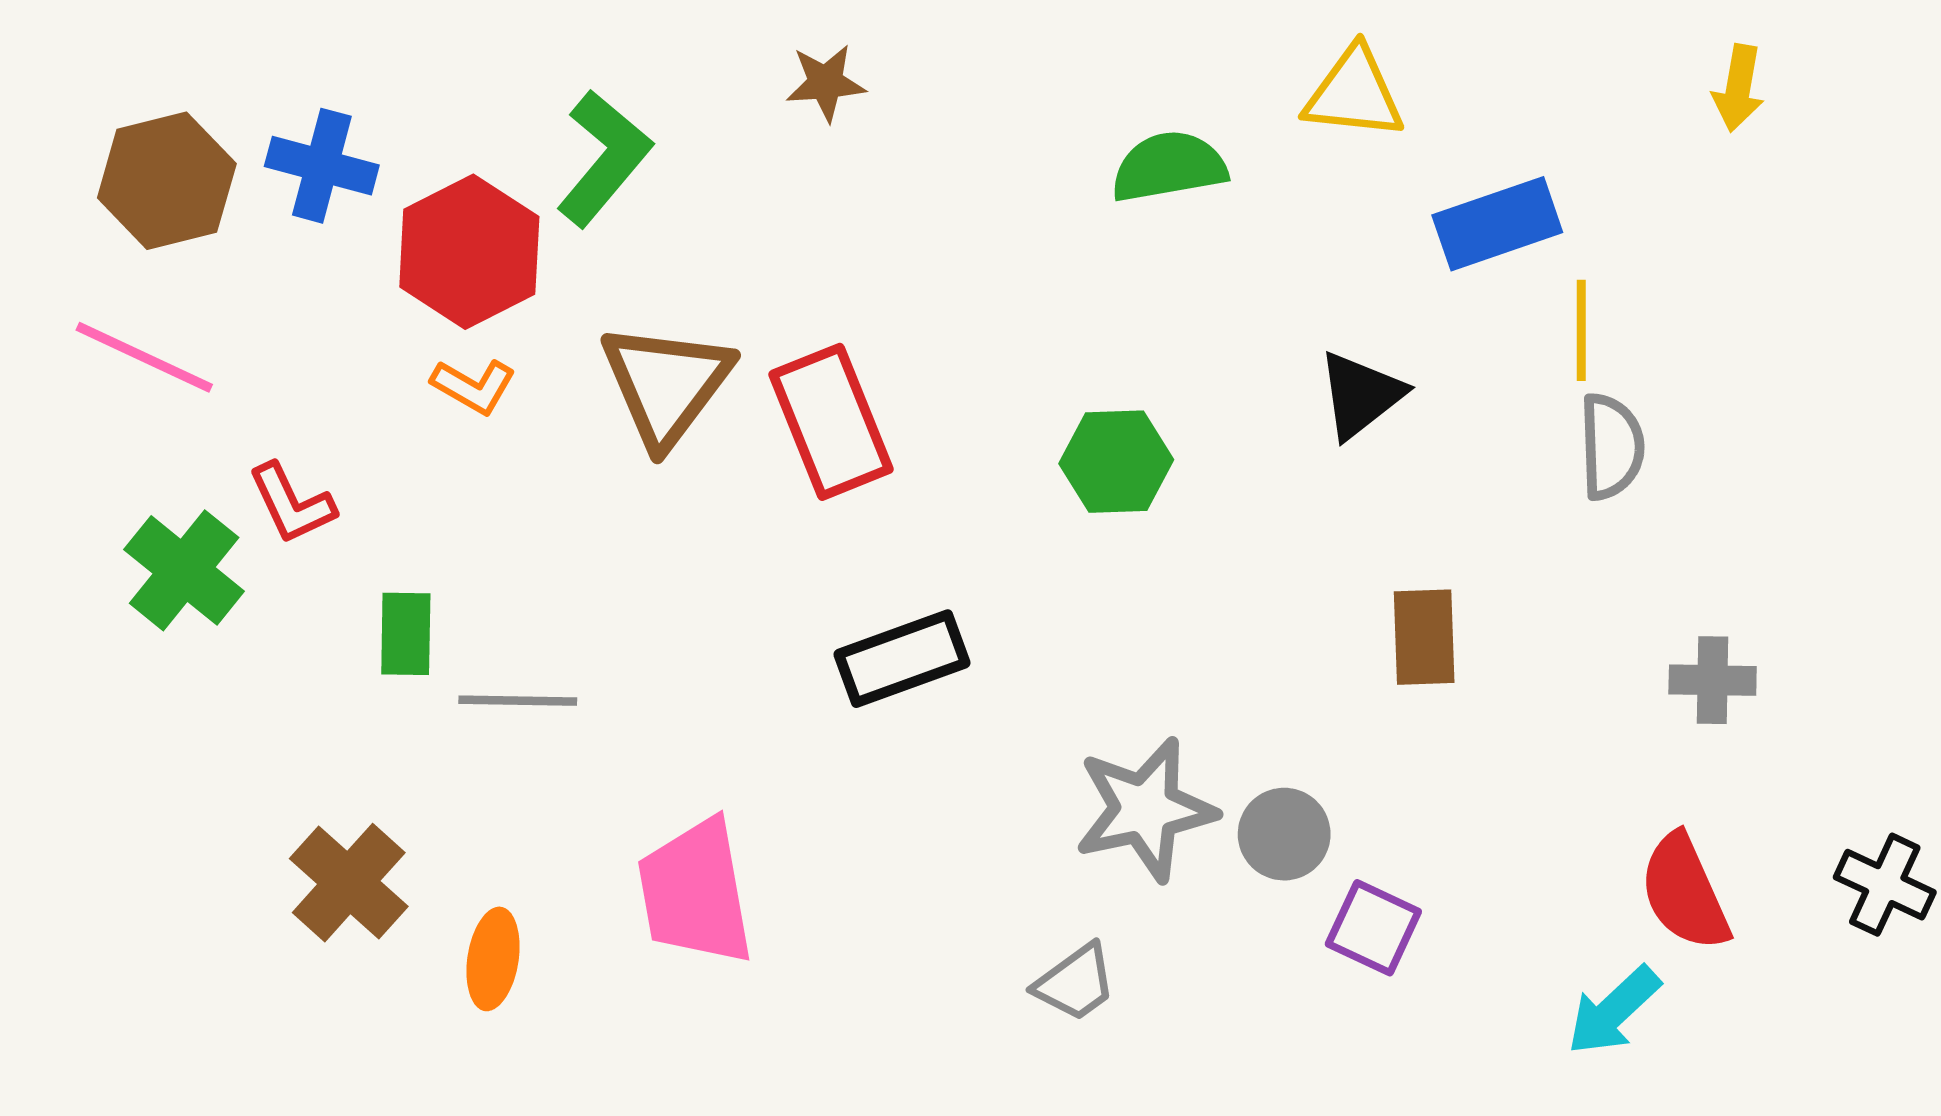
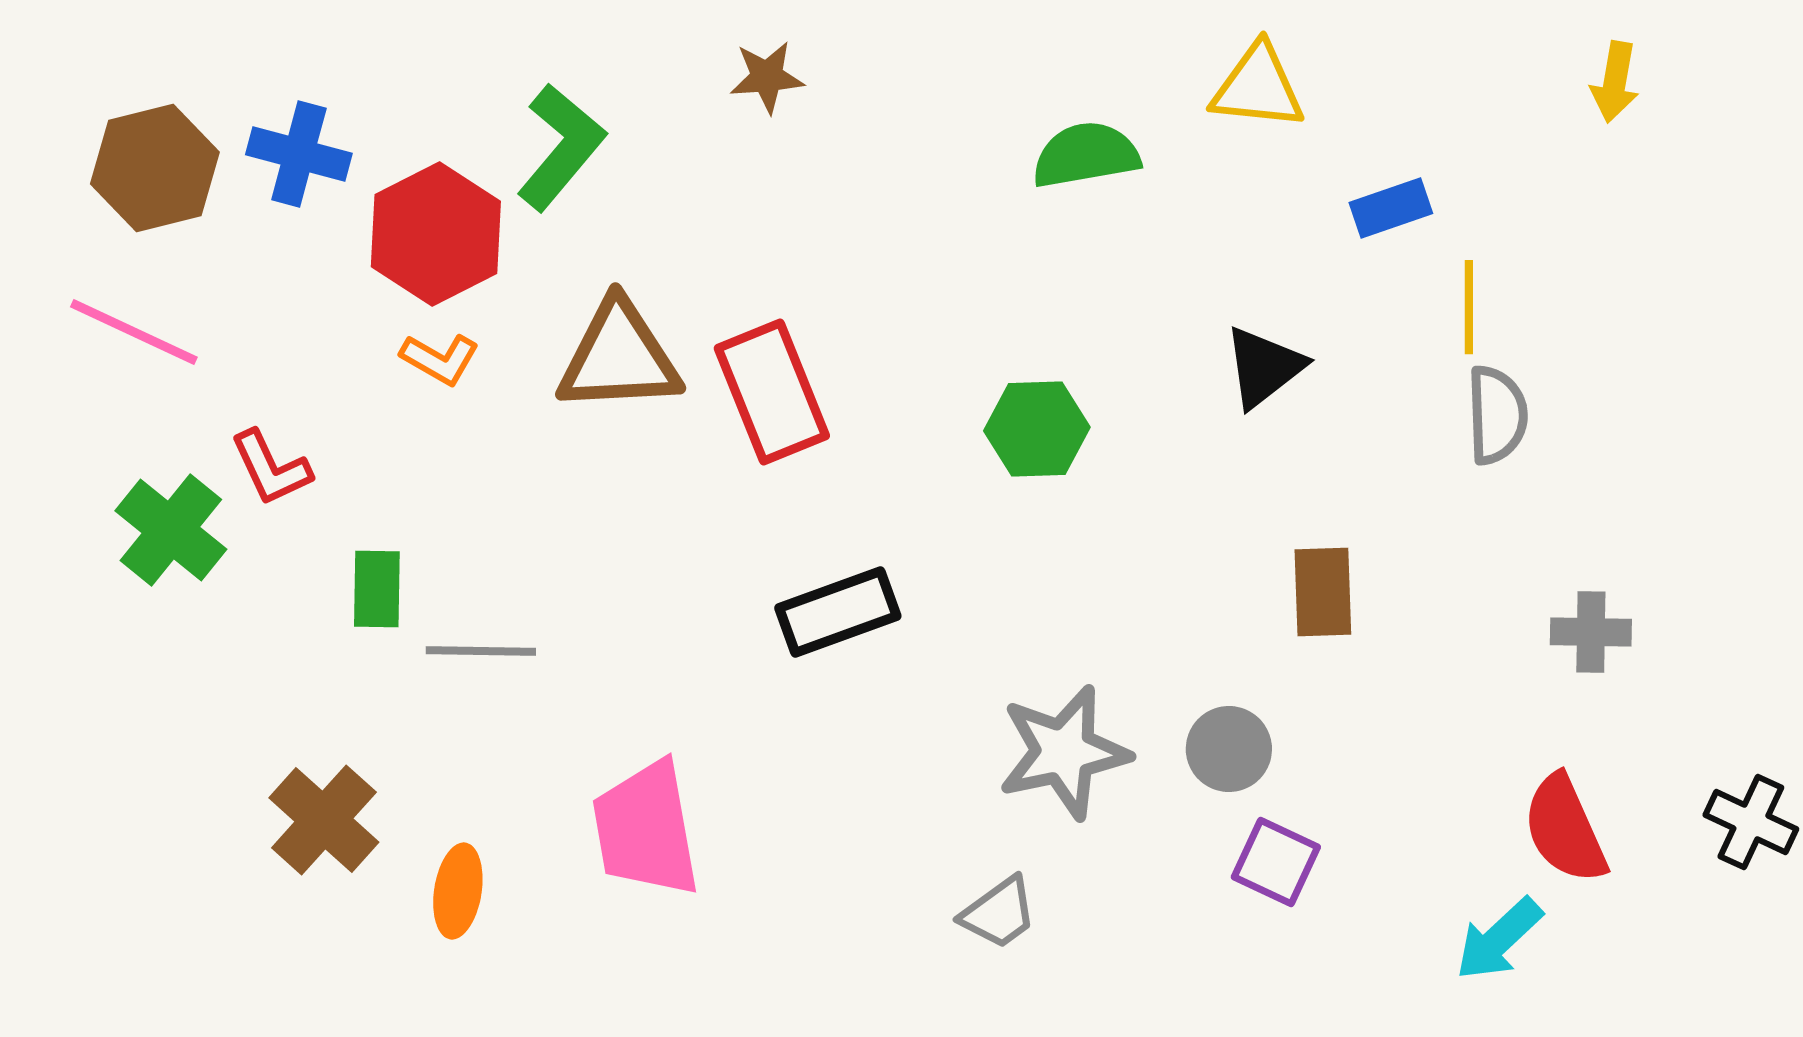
blue rectangle: (1497, 224) -> (1391, 208), size x0.7
brown triangle: (666, 384) -> (619, 357), turned 50
gray circle: (1284, 834) -> (1229, 749), moved

